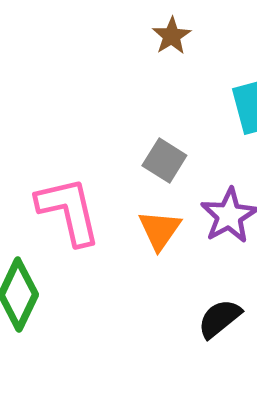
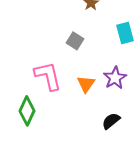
gray square: (164, 160) -> (75, 41), moved

